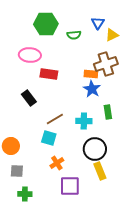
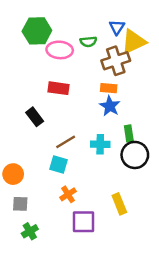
green hexagon: (46, 24) -> (37, 31), moved
yellow triangle: (112, 35) -> (134, 42), size x1.6
pink ellipse: (30, 55) -> (60, 50), moved
brown cross: (106, 64) -> (116, 61), moved
black circle: (95, 149) -> (135, 155), moved
green cross: (25, 194) -> (30, 231), turned -32

